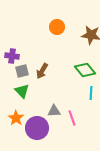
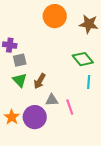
orange circle: (57, 27) -> (55, 16), size x1.5
brown arrow: (42, 71) -> (40, 81), moved
orange star: (16, 118) -> (12, 117), moved

